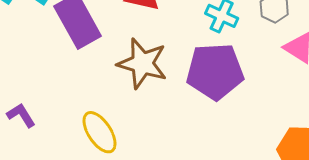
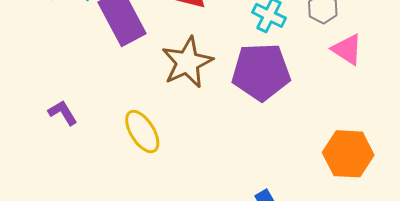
brown star: (142, 63) -> (187, 62), turned 30

